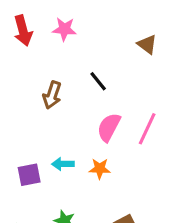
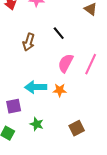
cyan arrow: (63, 164) -> (36, 87), size x1.5
purple square: (29, 175) -> (14, 106), moved

